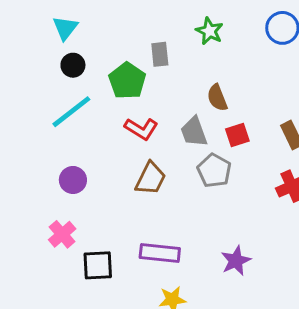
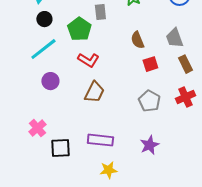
gray trapezoid: (194, 132) -> (174, 38), moved
gray pentagon: (214, 171) -> (149, 101), moved
purple circle: (73, 180) -> (50, 81), moved

